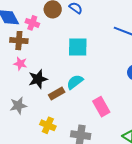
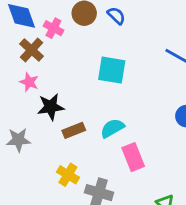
brown cross: (19, 41) -> (32, 50), turned 30
cyan semicircle: (75, 82) -> (112, 128), moved
yellow cross: (48, 125) -> (68, 175), moved

